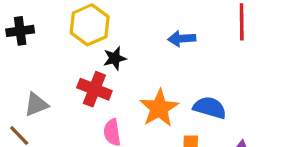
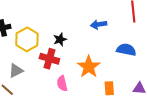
yellow hexagon: (90, 25) -> (27, 39), moved
blue semicircle: (210, 108) -> (126, 50), moved

